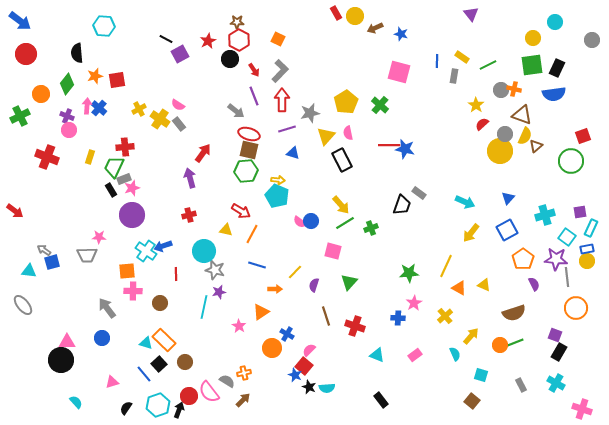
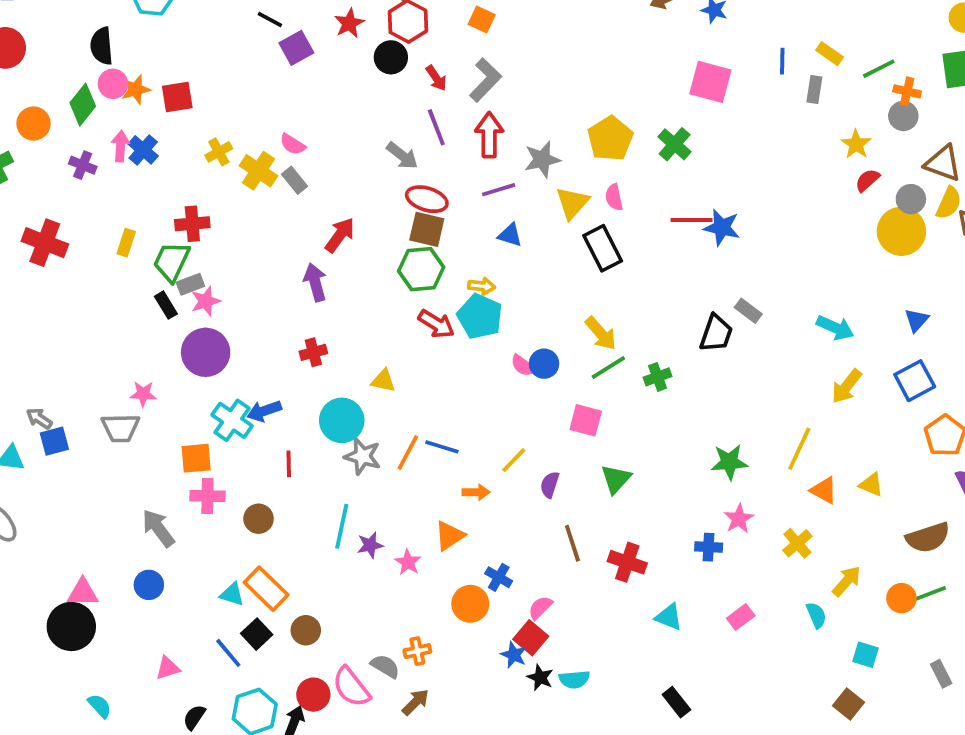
orange cross: (514, 89) -> (907, 91), moved
pink circle: (69, 130) -> (113, 84), moved
red arrow: (241, 211) -> (436, 324), moved
orange line: (252, 234) -> (408, 453), moved
purple star: (219, 292) -> (370, 545), moved

